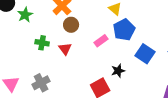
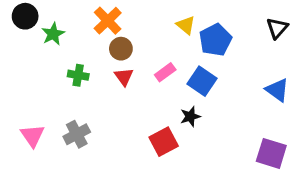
blue pentagon: (124, 30) -> (215, 40), moved
red triangle: (65, 49) -> (124, 77), moved
blue square: (145, 54) -> (202, 81), moved

